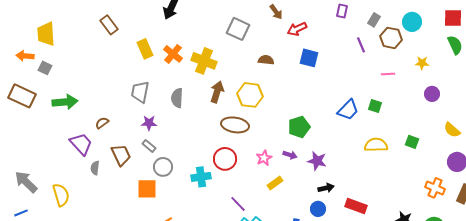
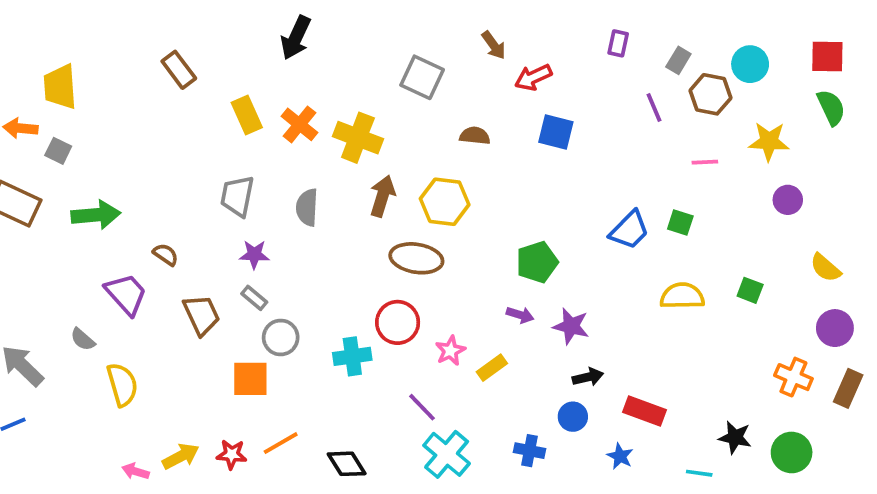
yellow star: (422, 63) -> (769, 141), size x1.5
brown semicircle: (102, 123) -> (166, 255), turned 72
pink star: (264, 158) -> (450, 351), moved
gray semicircle: (95, 168) -> (83, 339), moved, turned -56
yellow semicircle: (61, 195) -> (122, 385), moved

